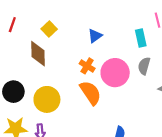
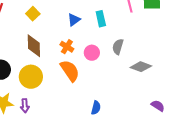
cyan rectangle: (141, 38) -> (101, 19), moved
brown diamond: (38, 54) -> (34, 46), moved
pink circle: (115, 73) -> (92, 53), size x0.6

